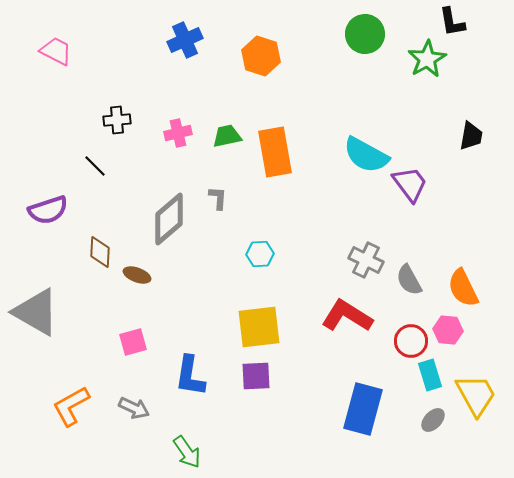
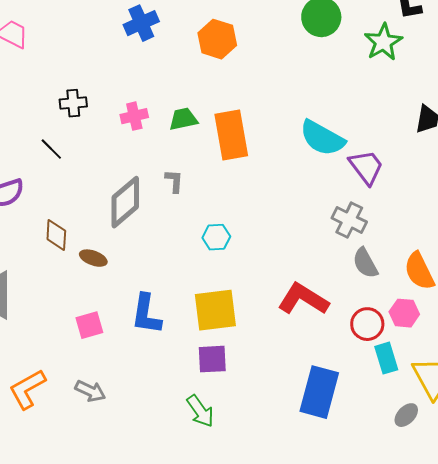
gray cross: (366, 260) -> (349, 220), moved
blue L-shape: (190, 376) -> (146, 314), moved
gray ellipse: (433, 420) -> (406, 415), moved
green arrow: (187, 452) -> (200, 411), moved

